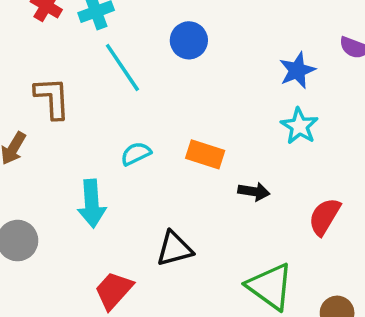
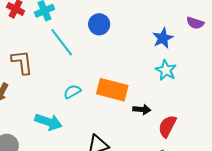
orange rectangle: (205, 154) -> (112, 90), size x1.4
cyan arrow: (92, 204) -> (48, 122), turned -64
red semicircle: (325, 217) -> (167, 126), moved

